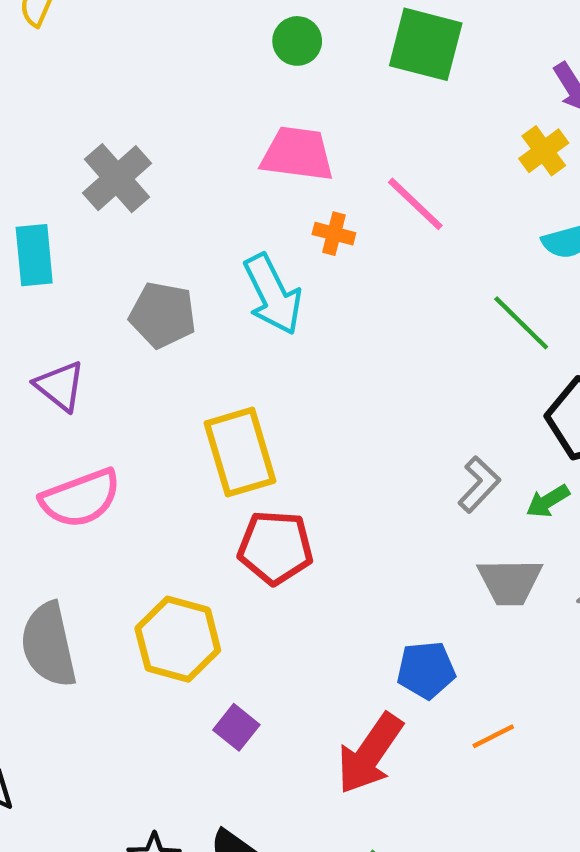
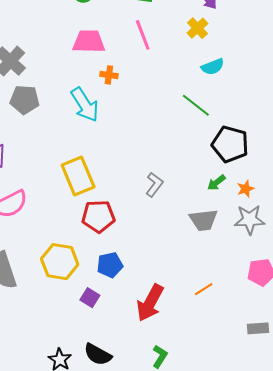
pink line: (415, 204) -> (143, 35), moved, turned 32
gray pentagon: (163, 315) -> (25, 100), moved
gray L-shape: (479, 484) -> (154, 185), moved
blue pentagon: (426, 670) -> (110, 265), moved

